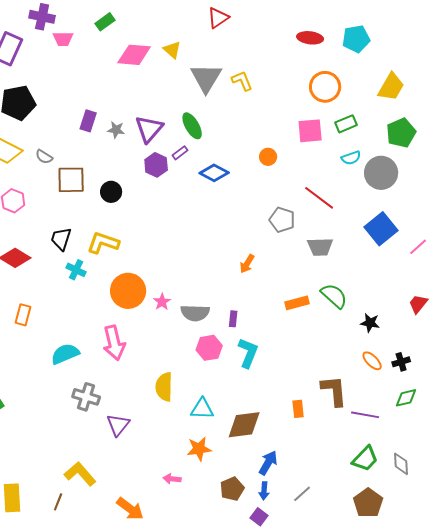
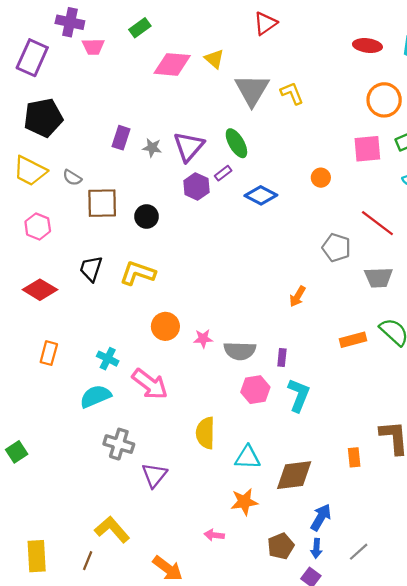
cyan cross: (76, 270) -> (108, 359), moved
orange circle: (128, 291) -> (165, 326), size x0.7
pink star: (162, 302) -> (203, 339), turned 30
pink arrow: (114, 343) -> (150, 384), turned -40

